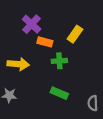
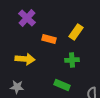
purple cross: (32, 24) -> (27, 18), moved
green cross: (59, 61) -> (72, 60), moved

